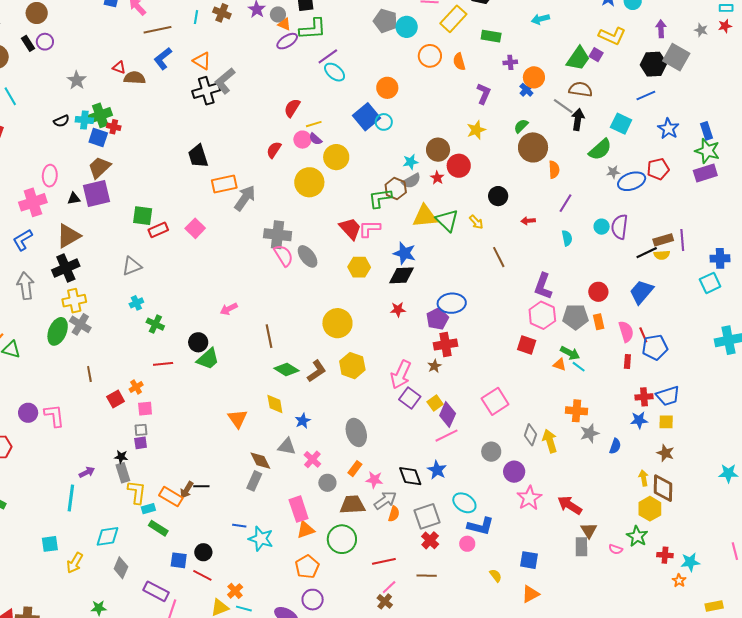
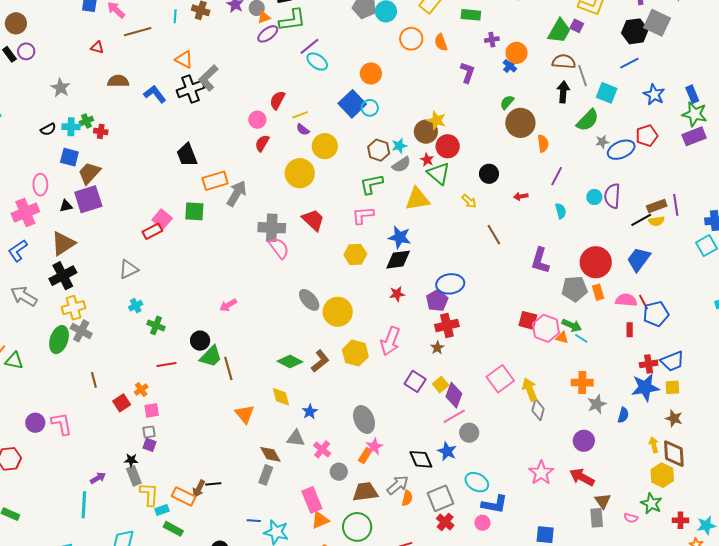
orange triangle: (284, 24) -> (264, 17), turned -40
blue L-shape: (163, 59) -> (155, 94), moved, turned 95
red triangle: (119, 67) -> (97, 47), moved
gray line: (563, 106) -> (582, 76), moved, turned 40
green cross: (100, 115) -> (86, 121), size x0.6
yellow star: (476, 130) -> (437, 120), moved, turned -30
blue square: (98, 137) -> (69, 157), moved
pink circle: (302, 140) -> (257, 120), moved
brown hexagon: (396, 189) -> (379, 150), moved
green square: (143, 216) -> (194, 211), moved
green triangle: (447, 220) -> (439, 173), moved
pink square: (195, 228) -> (162, 219), moved
red trapezoid: (350, 229) -> (313, 220), moved
gray ellipse: (308, 256) -> (309, 300), moved
gray arrow: (26, 286) -> (24, 296), turned -48
red circle: (598, 292) -> (596, 262), size x1.6
pink hexagon: (542, 315) -> (546, 328), moved
pink semicircle: (626, 332) -> (626, 300), turned -65
brown line: (269, 336) -> (228, 369), moved
pink arrow: (401, 374) -> (390, 341), moved
blue star: (639, 420) -> (645, 387), size x1.6
yellow arrow: (550, 441) -> (530, 390), moved
purple square: (141, 443) -> (150, 445), turned 32
gray circle: (491, 452) -> (469, 433), moved
purple circle: (514, 472) -> (584, 441), moved
pink star: (374, 480) -> (374, 447), moved, turned -30

